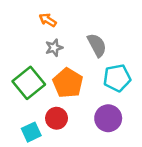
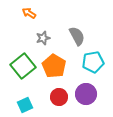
orange arrow: (48, 20) -> (29, 13), moved
red circle: (57, 118) -> (59, 97), moved

